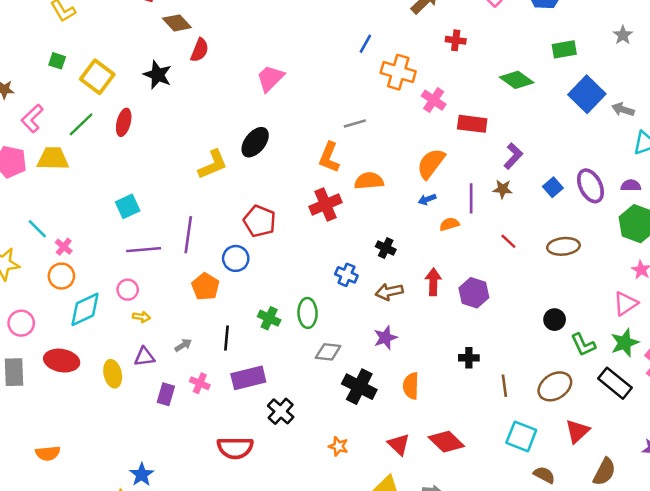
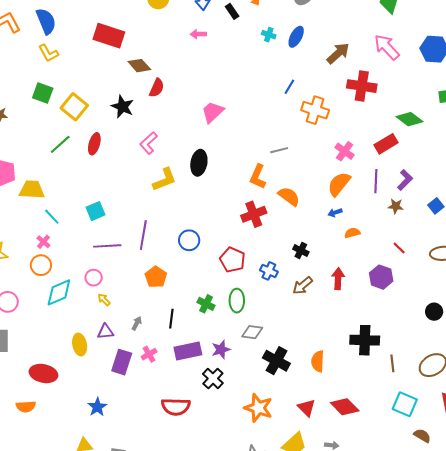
red cross: (456, 40) -> (362, 86), size x1.8
green square: (57, 61) -> (43, 93), size x1.5
pink cross: (434, 100) -> (345, 151), moved
pink L-shape: (32, 118) -> (149, 143), moved
red rectangle: (472, 124) -> (386, 144), moved, turned -40
black ellipse: (255, 142) -> (199, 163), turned -30
yellow trapezoid: (53, 159) -> (32, 190), moved
orange semicircle: (369, 181) -> (289, 196), turned 40
purple line: (471, 198) -> (376, 181), moved
red pentagon: (260, 221) -> (232, 260), moved
cyan line: (37, 229) -> (52, 217), moved
blue circle: (236, 258) -> (189, 240), moved
brown arrow: (389, 292) -> (303, 285), turned -30
purple hexagon: (474, 293) -> (381, 277), moved
yellow arrow: (141, 317) -> (104, 300), turned -144
purple star: (385, 338) -> (221, 350), moved
gray arrow: (183, 345) -> (137, 323), turned -32
black cross: (469, 358) -> (365, 340), size x1.8
red ellipse: (62, 361) -> (43, 373), moved
pink cross: (200, 383) -> (149, 354), turned 35
purple rectangle: (166, 394) -> (122, 362), size x1.4
orange star: (338, 446) -> (258, 408), size x1.8
blue star: (142, 475) -> (97, 407), moved

